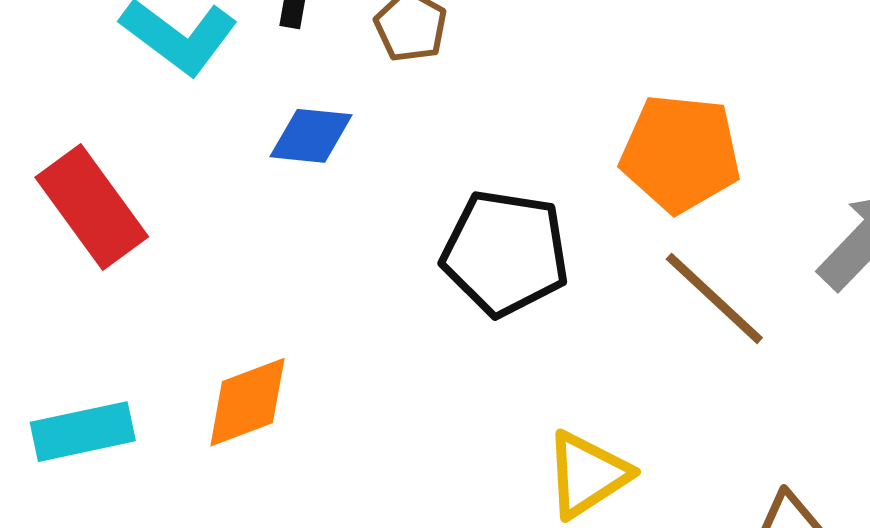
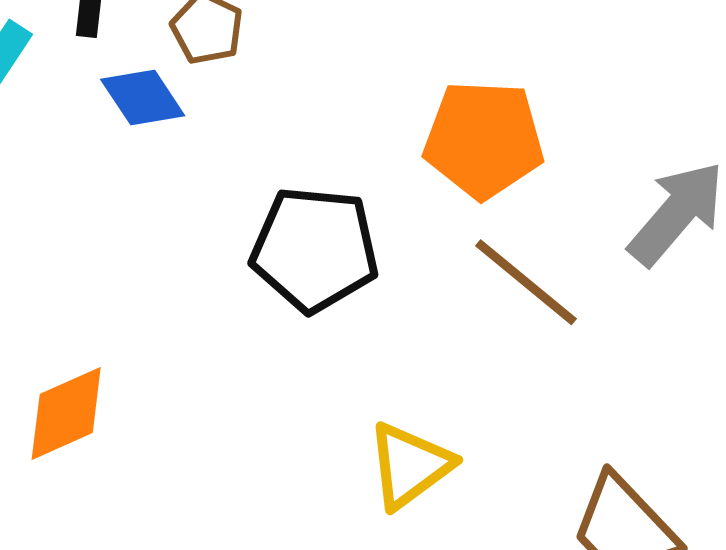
blue diamond: (311, 136) -> (143, 97), moved, turned 54

